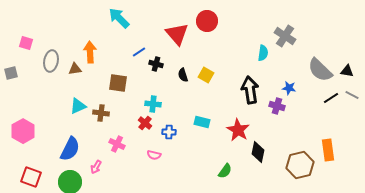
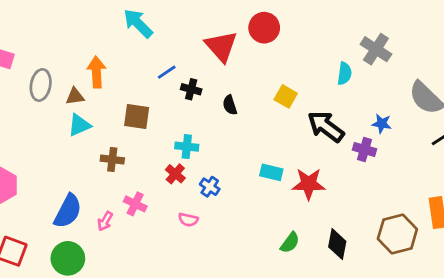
yellow square: (206, 75) -> (286, 96), moved
black arrow: (250, 90) -> (326, 127), turned -44
cyan triangle: (78, 106) -> (79, 125), moved
cyan rectangle: (202, 122) -> (271, 172), moved
red star: (238, 130) -> (309, 184), turned -30
blue cross: (169, 132) -> (210, 187), turned 32
black diamond: (258, 152) -> (337, 244), moved
pink arrow: (96, 167) -> (105, 221), moved

